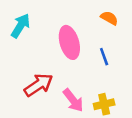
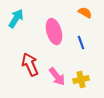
red arrow: (38, 85) -> (30, 65), turned -80

